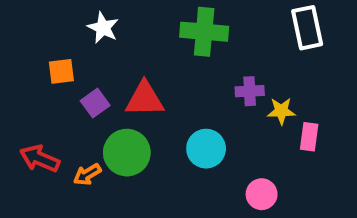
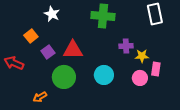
orange square: (61, 71) -> (31, 36), turned -32
red arrow: (40, 159) -> (14, 63), moved
orange arrow: (87, 174) -> (40, 97), moved
pink circle: (262, 194) -> (140, 78), moved

